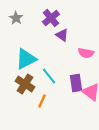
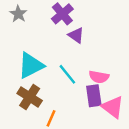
pink semicircle: (86, 53) -> (99, 77), moved
cyan line: (49, 76) -> (67, 74), moved

